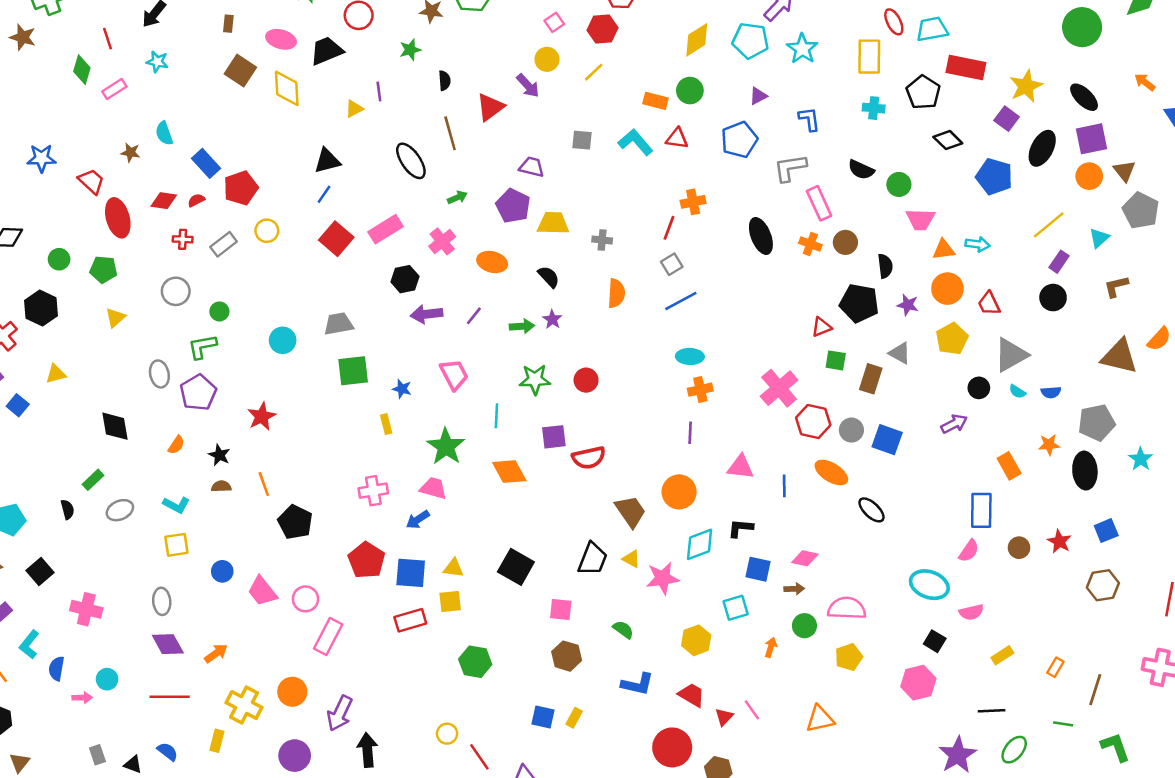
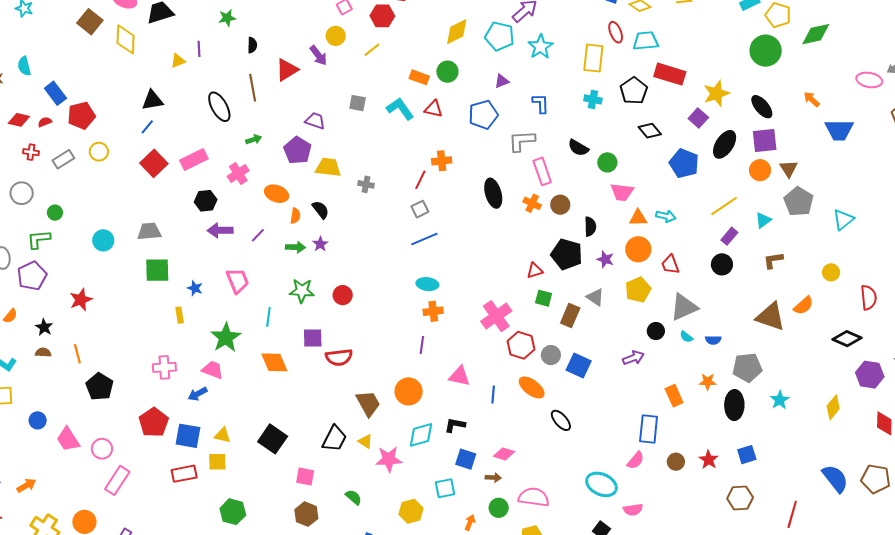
orange semicircle: (616, 293) -> (295, 216), moved, size x0.7

